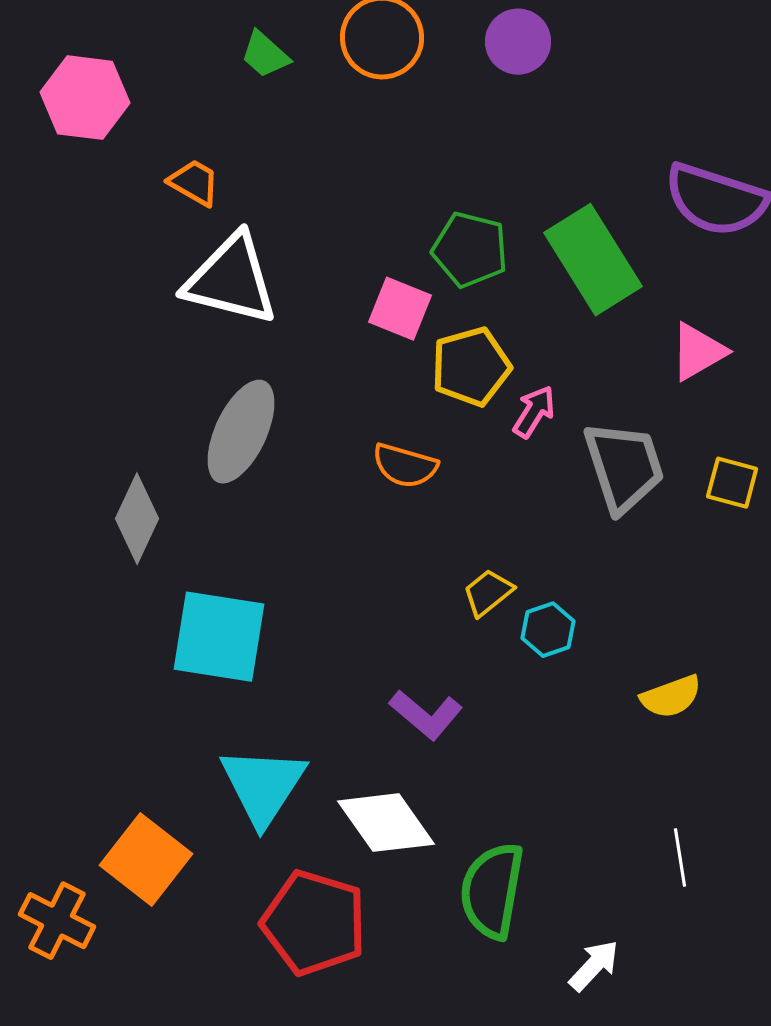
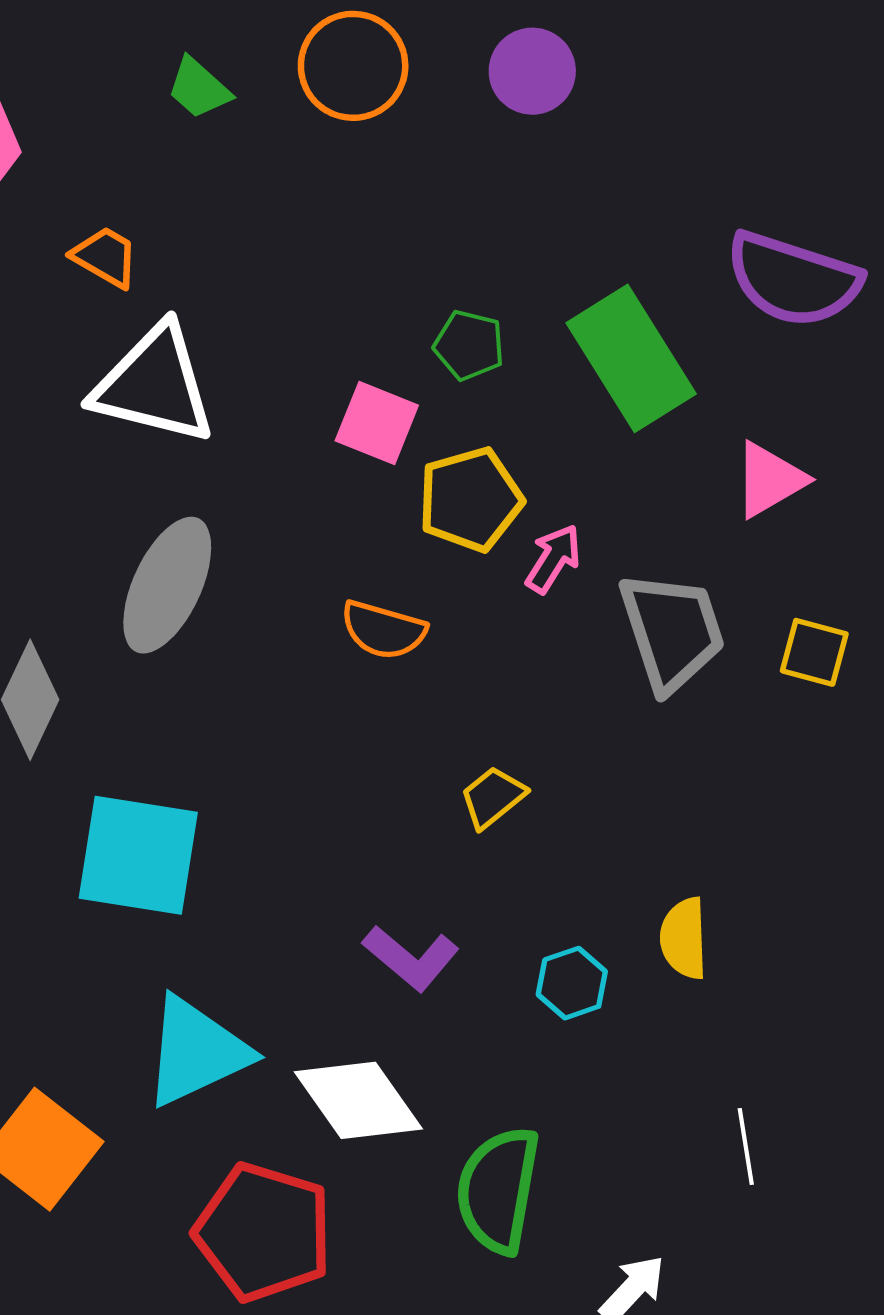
green pentagon: (470, 250) -> (469, 345), size x0.7
cyan hexagon: (548, 630) -> (572, 983), moved
yellow semicircle: (671, 697) -> (684, 938), moved, turned 108
cyan triangle: (263, 786) -> (196, 1052), turned 32

